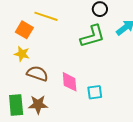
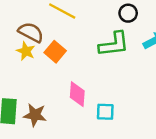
orange square: (24, 30) -> (55, 52), moved
brown semicircle: (37, 74) -> (31, 32), moved

